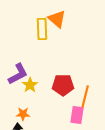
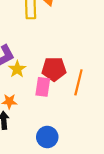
pink rectangle: (77, 115) -> (43, 87), moved

